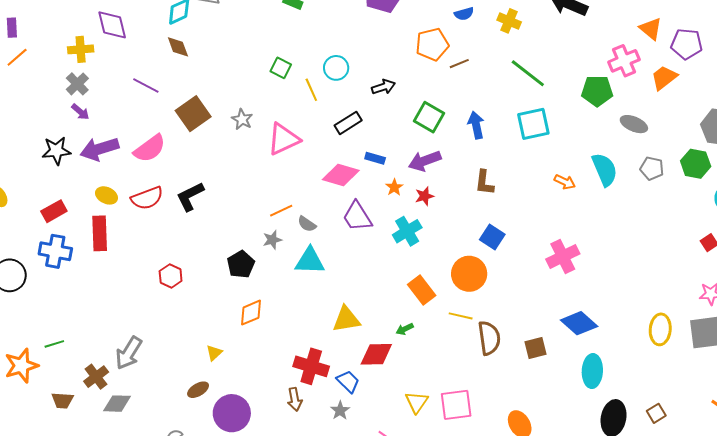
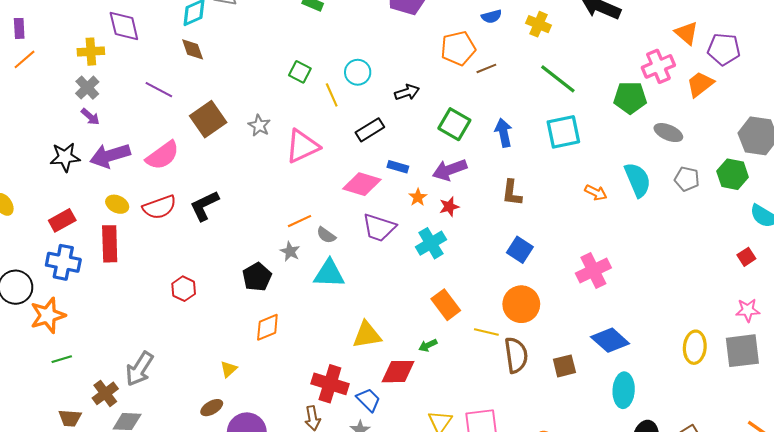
purple trapezoid: (357, 216) -> (379, 228), turned -40
gray star: (272, 240) -> (290, 251), turned -30
orange circle: (469, 274) -> (521, 304), moved
orange star: (21, 366) -> (48, 315), moved

